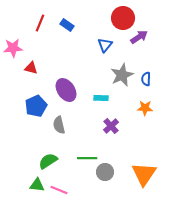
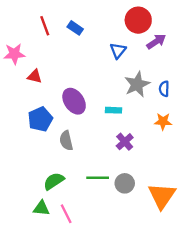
red line: (40, 23) -> (45, 26), turned -42
gray circle: (105, 172) -> (125, 183), moved
pink line: (59, 190) -> (66, 214), turned 42

